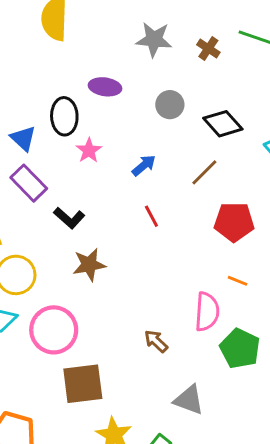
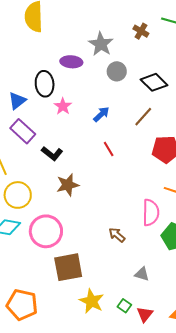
gray star: (154, 39) -> (101, 44), moved, turned 30
blue triangle: (23, 138) -> (17, 101), turned 42
gray triangle: (189, 400) -> (142, 274), size x0.7

